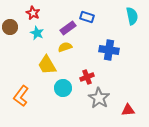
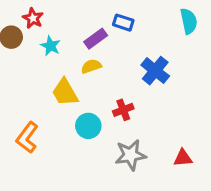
red star: (33, 13) -> (33, 18), moved
blue cross: (109, 50) -> (155, 71), turned 30
gray star: (99, 98) -> (130, 155), moved, turned 30

